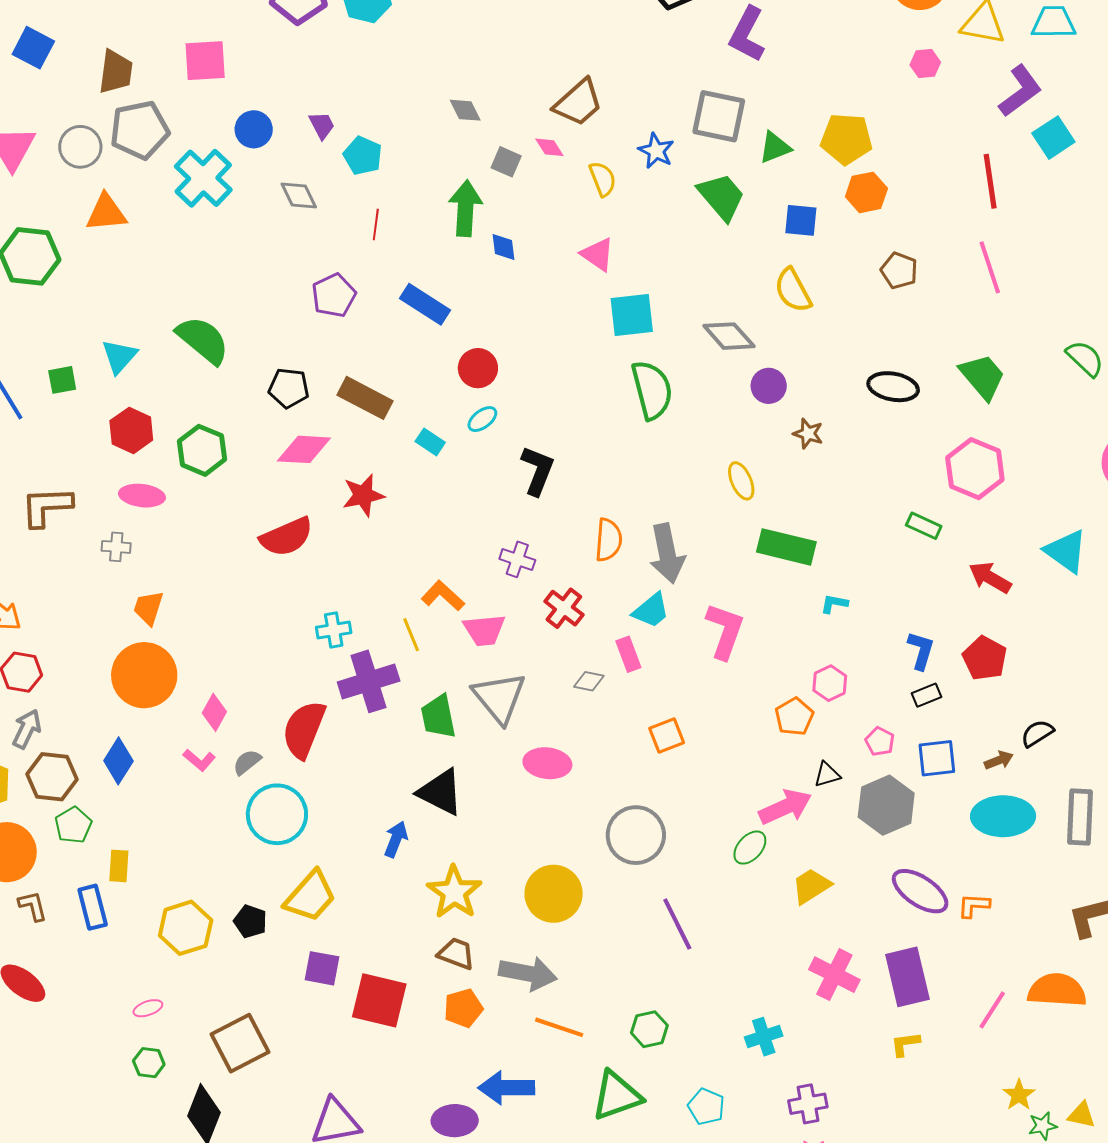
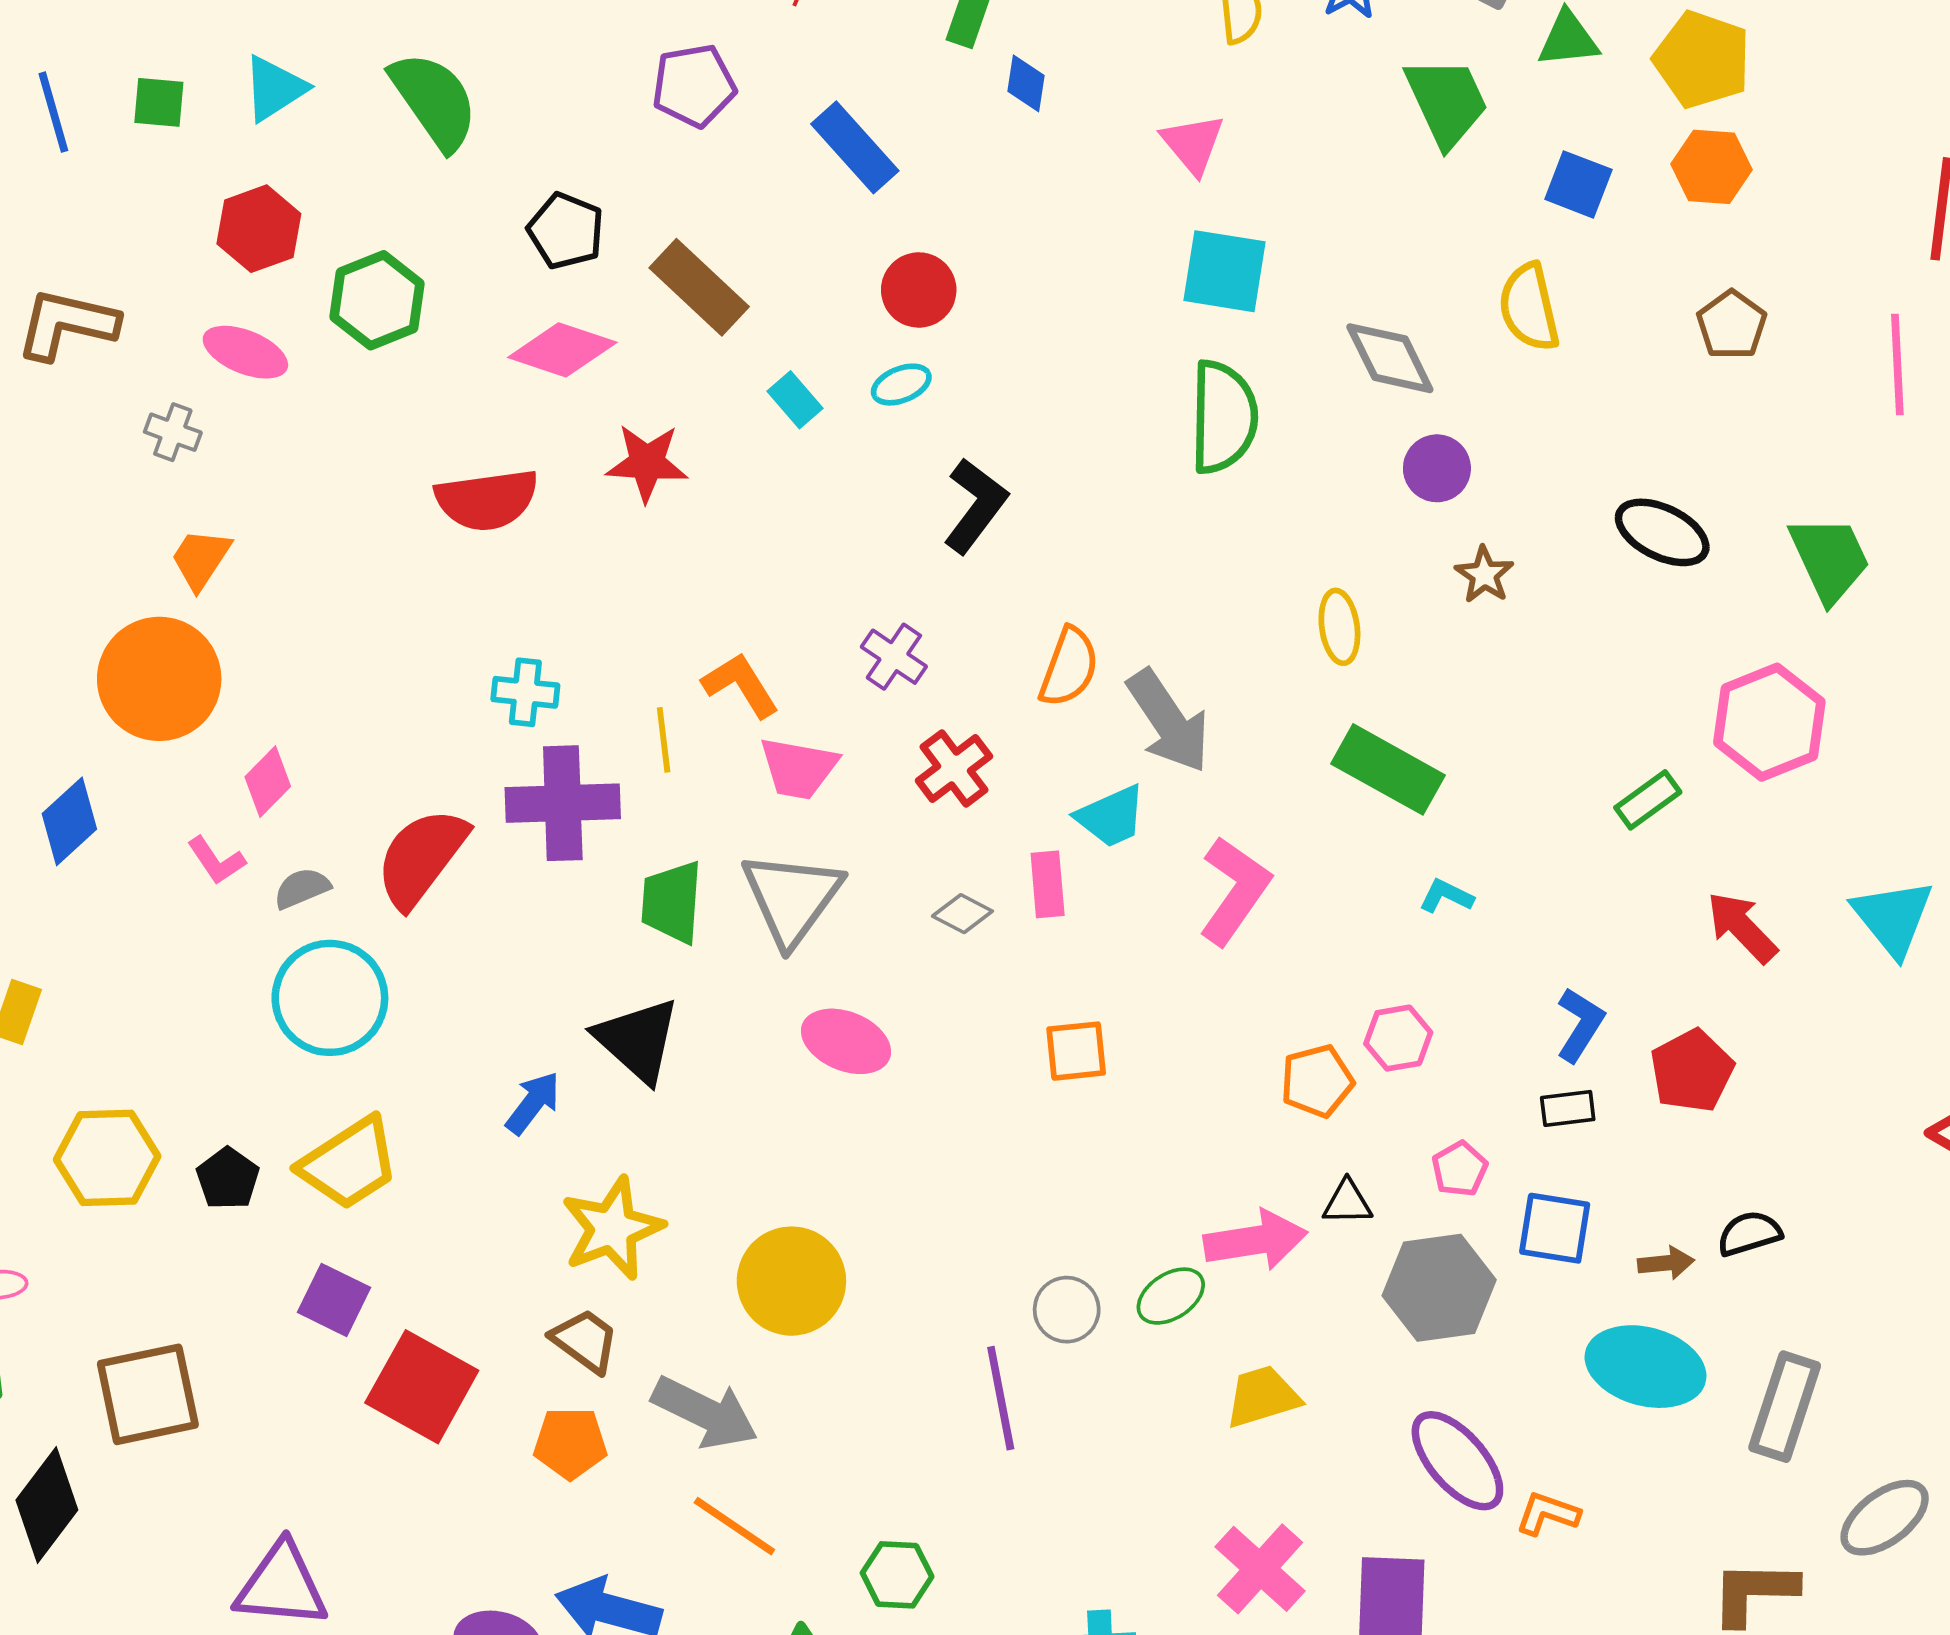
green rectangle: (924, 526) -> (1648, 800), turned -76
gray arrow: (667, 553) -> (1168, 721), turned -38
gray circle: (636, 835) -> (1067, 1310), moved, size x0.6

